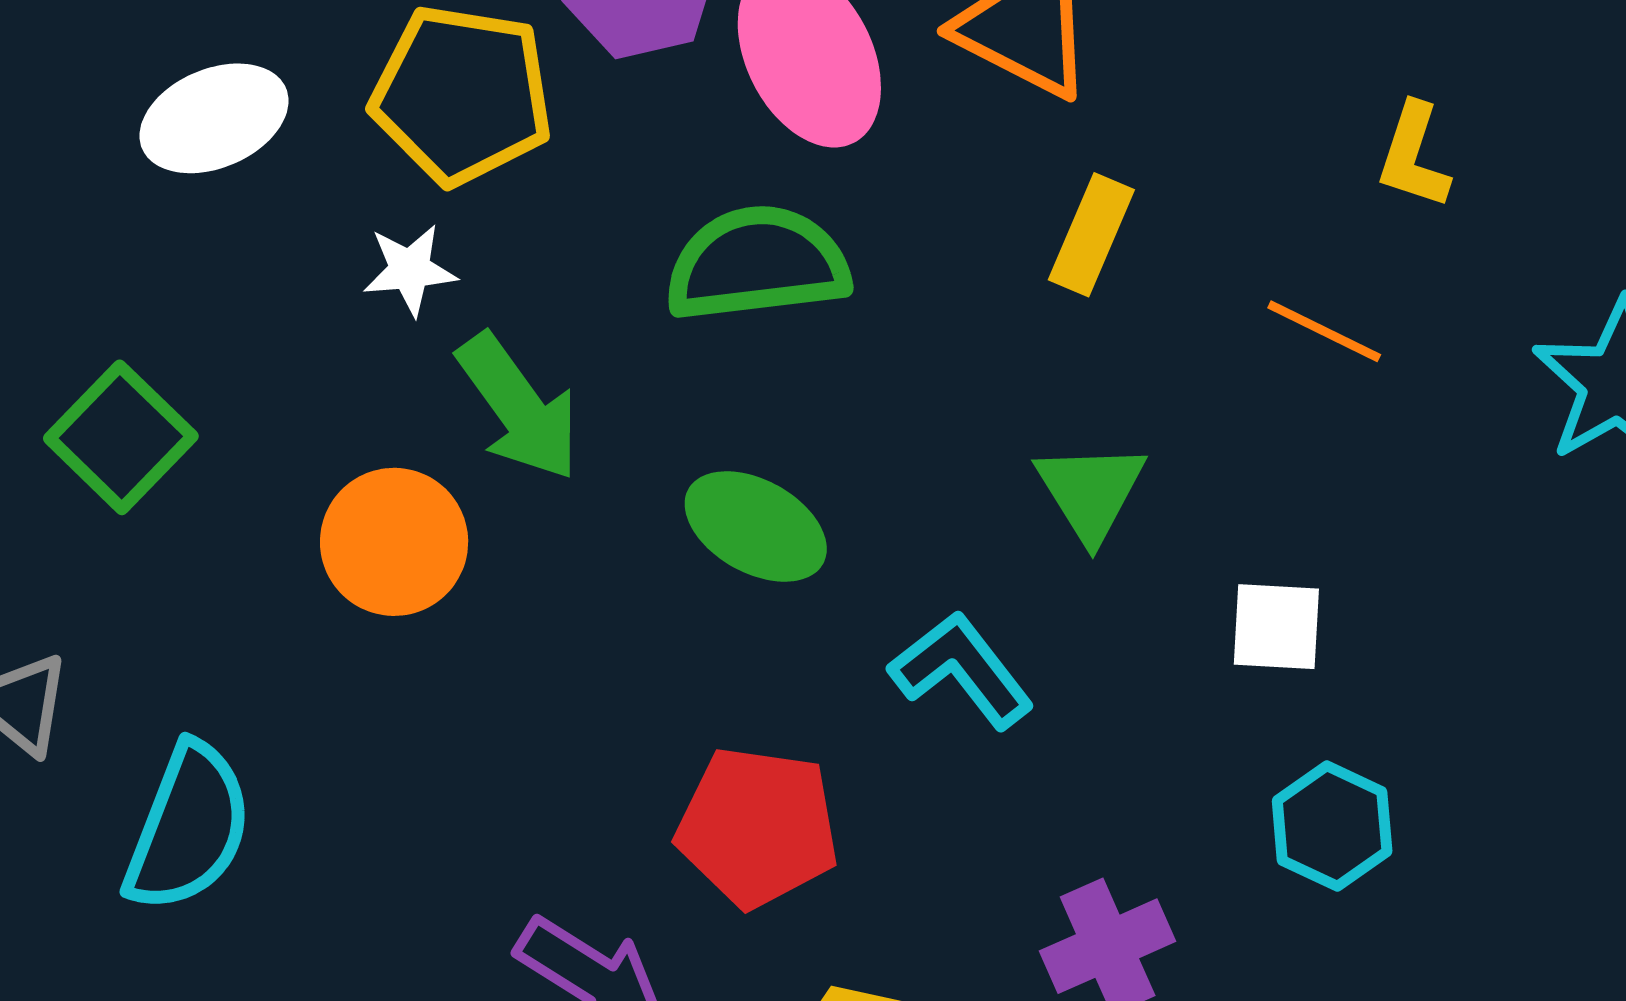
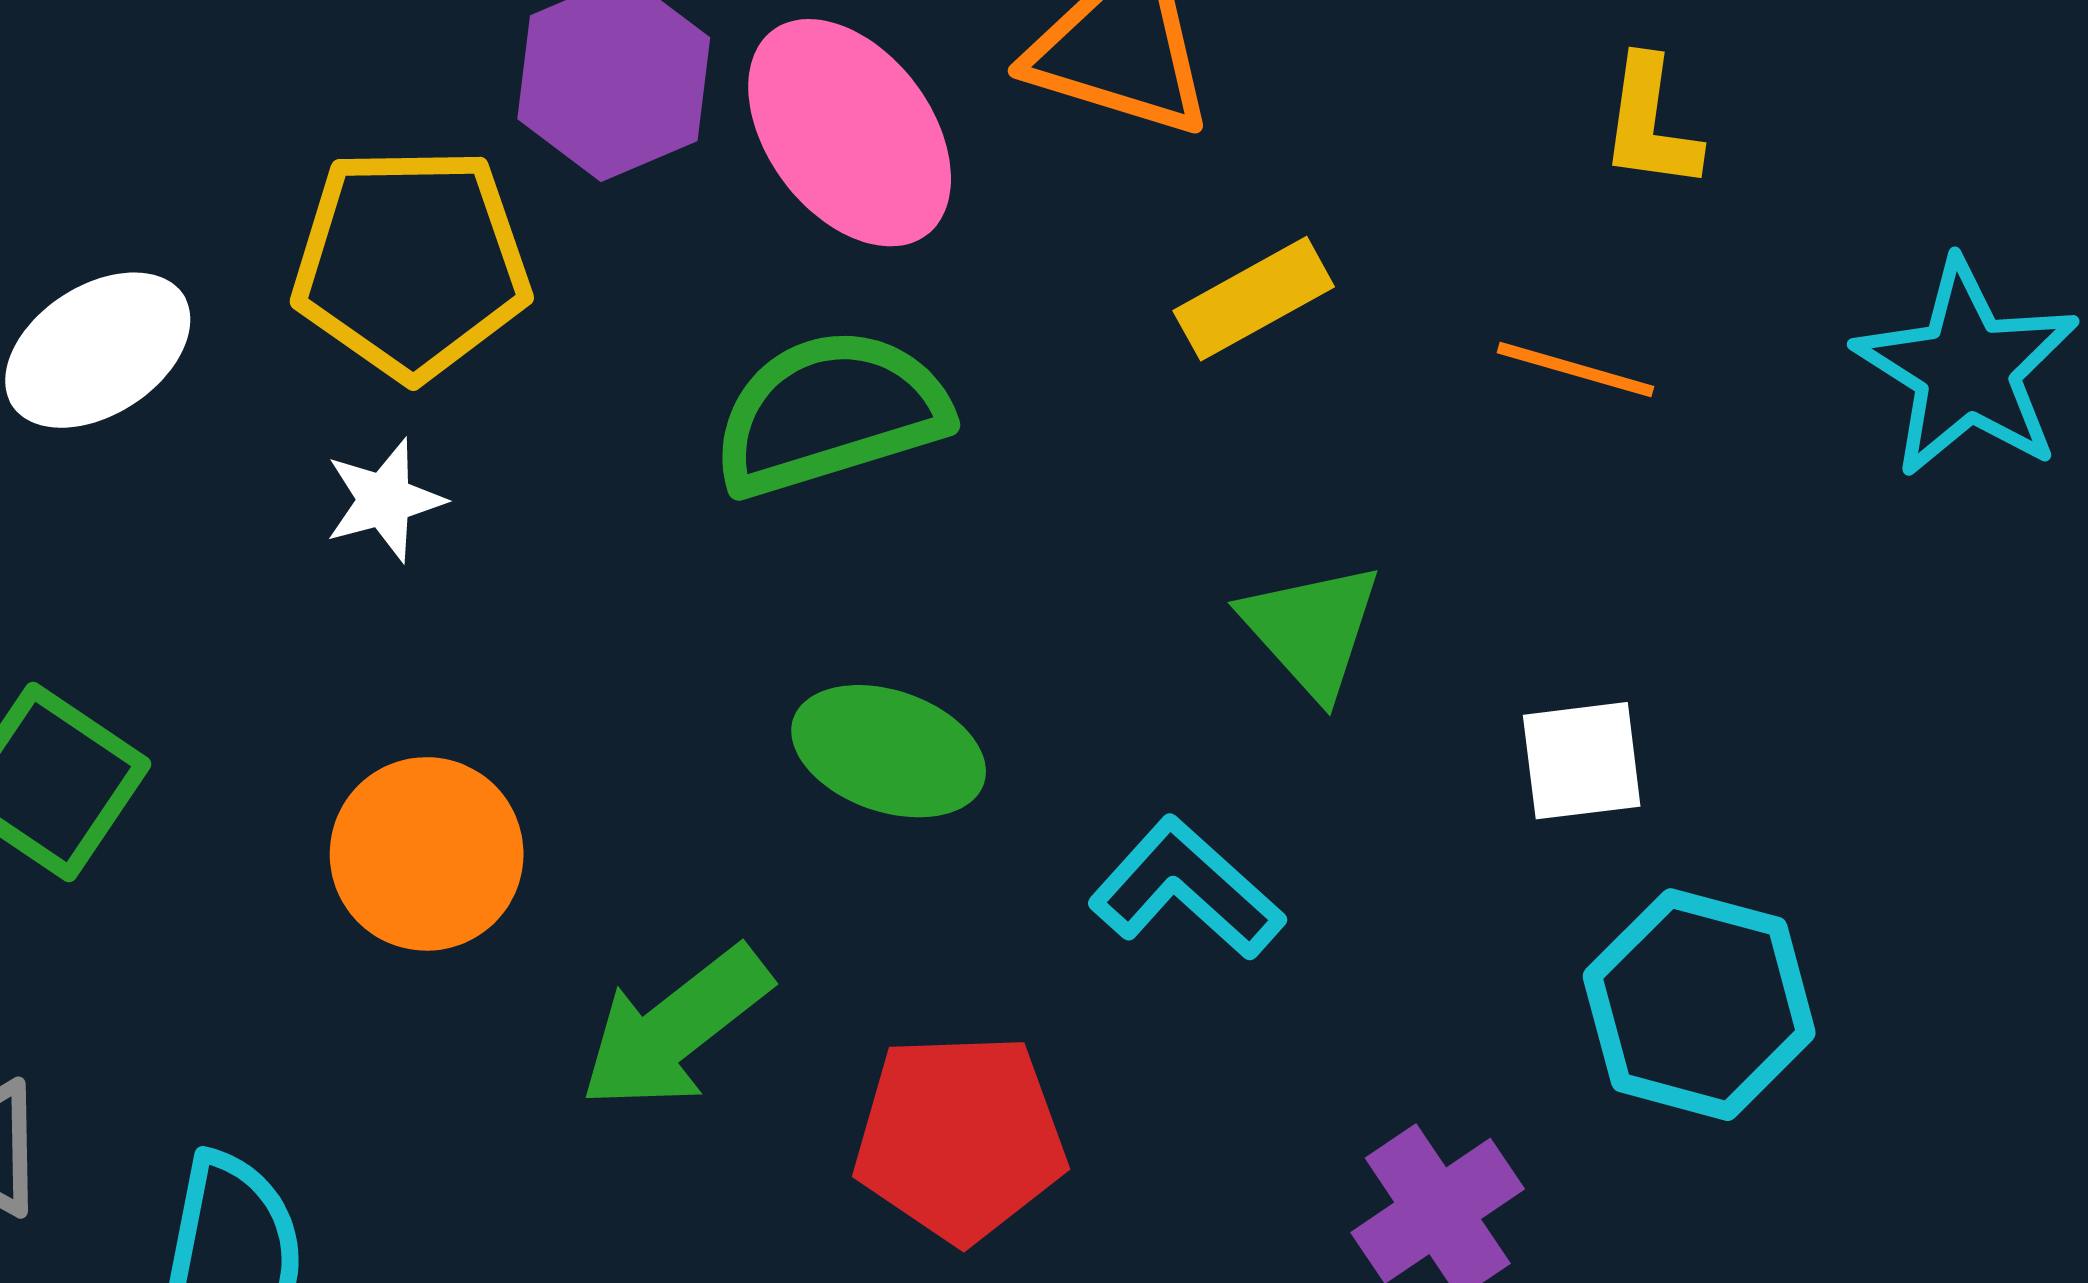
yellow rectangle: (1091, 235) -> (1254, 299), turned 48
green arrow: (519, 407) -> (675, 1028), moved, turned 98
cyan hexagon: (1332, 826) -> (1699, 1005), size x1.4

